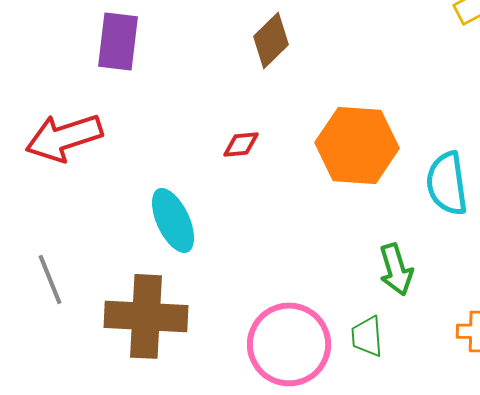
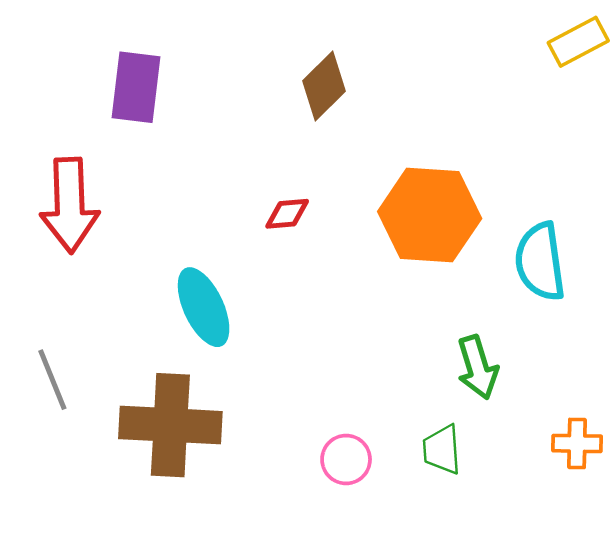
red arrow: (64, 137) -> (70, 205), turned -74
pink circle: (289, 344) -> (346, 459), size x0.5

